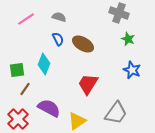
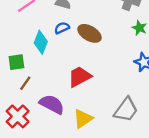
blue semicircle: (58, 39) -> (62, 28), turned -88
cyan diamond: (44, 64) -> (41, 42), moved
red trapezoid: (88, 84) -> (80, 77), moved, turned 30

